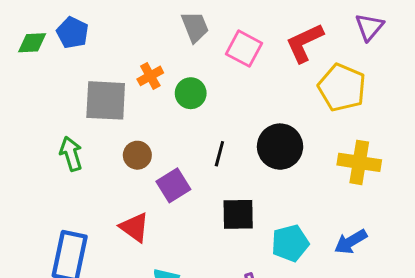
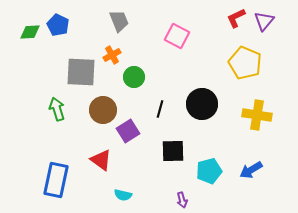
gray trapezoid: (195, 27) -> (119, 21), moved
red L-shape: (305, 43) -> (236, 18), moved, size x0.7
green circle: (191, 93) -> (134, 77), moved
brown circle: (137, 155) -> (103, 110), size x1.4

